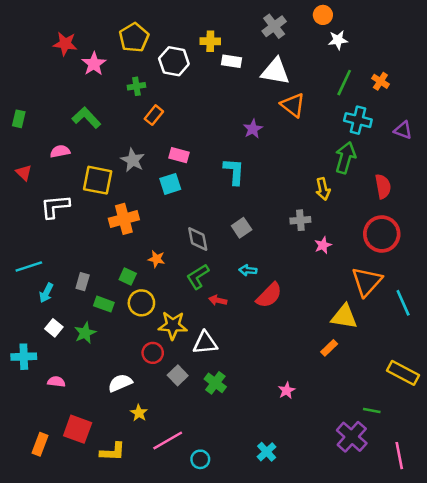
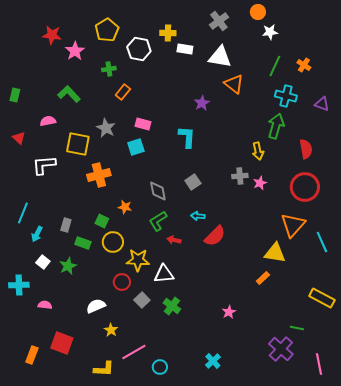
pink star: (323, 245) -> (260, 183), moved
cyan line: (29, 267) -> (23, 213), turned -50
yellow L-shape: (113, 452) -> (104, 369), moved

